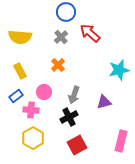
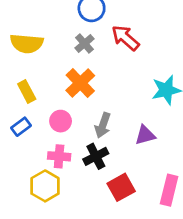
orange cross: (58, 65) -> (80, 83), size x1.5
pink cross: (31, 110) -> (59, 156), moved
red square: (77, 145) -> (121, 187), moved

